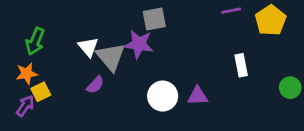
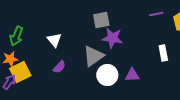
purple star: (139, 44) -> (112, 38), moved
gray triangle: (111, 57) -> (93, 56), moved, turned 35
yellow square: (41, 92) -> (20, 72), size x1.5

